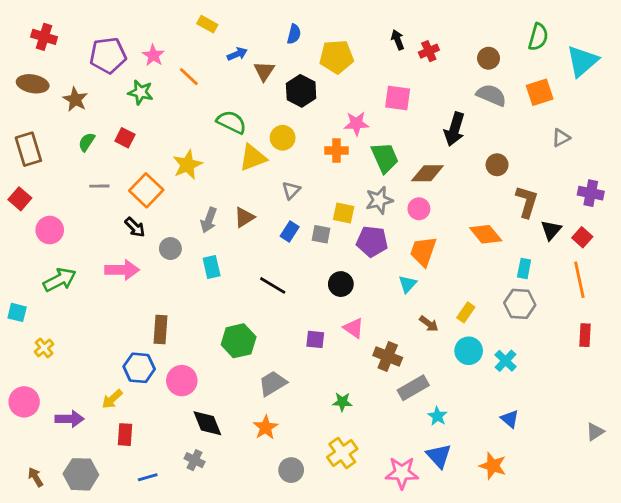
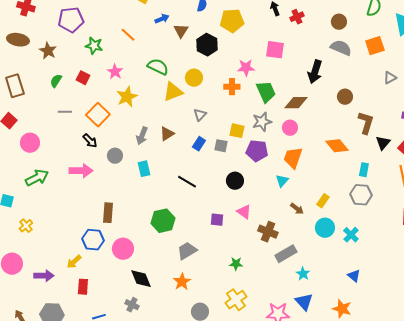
pink star: (153, 55) -> (115, 72), moved

